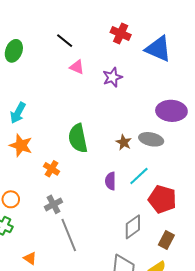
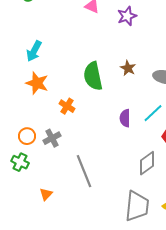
brown star: (124, 142) -> (128, 68), moved
gray cross: (54, 204) -> (52, 138), moved
orange triangle: (30, 258) -> (46, 194), turned 40

